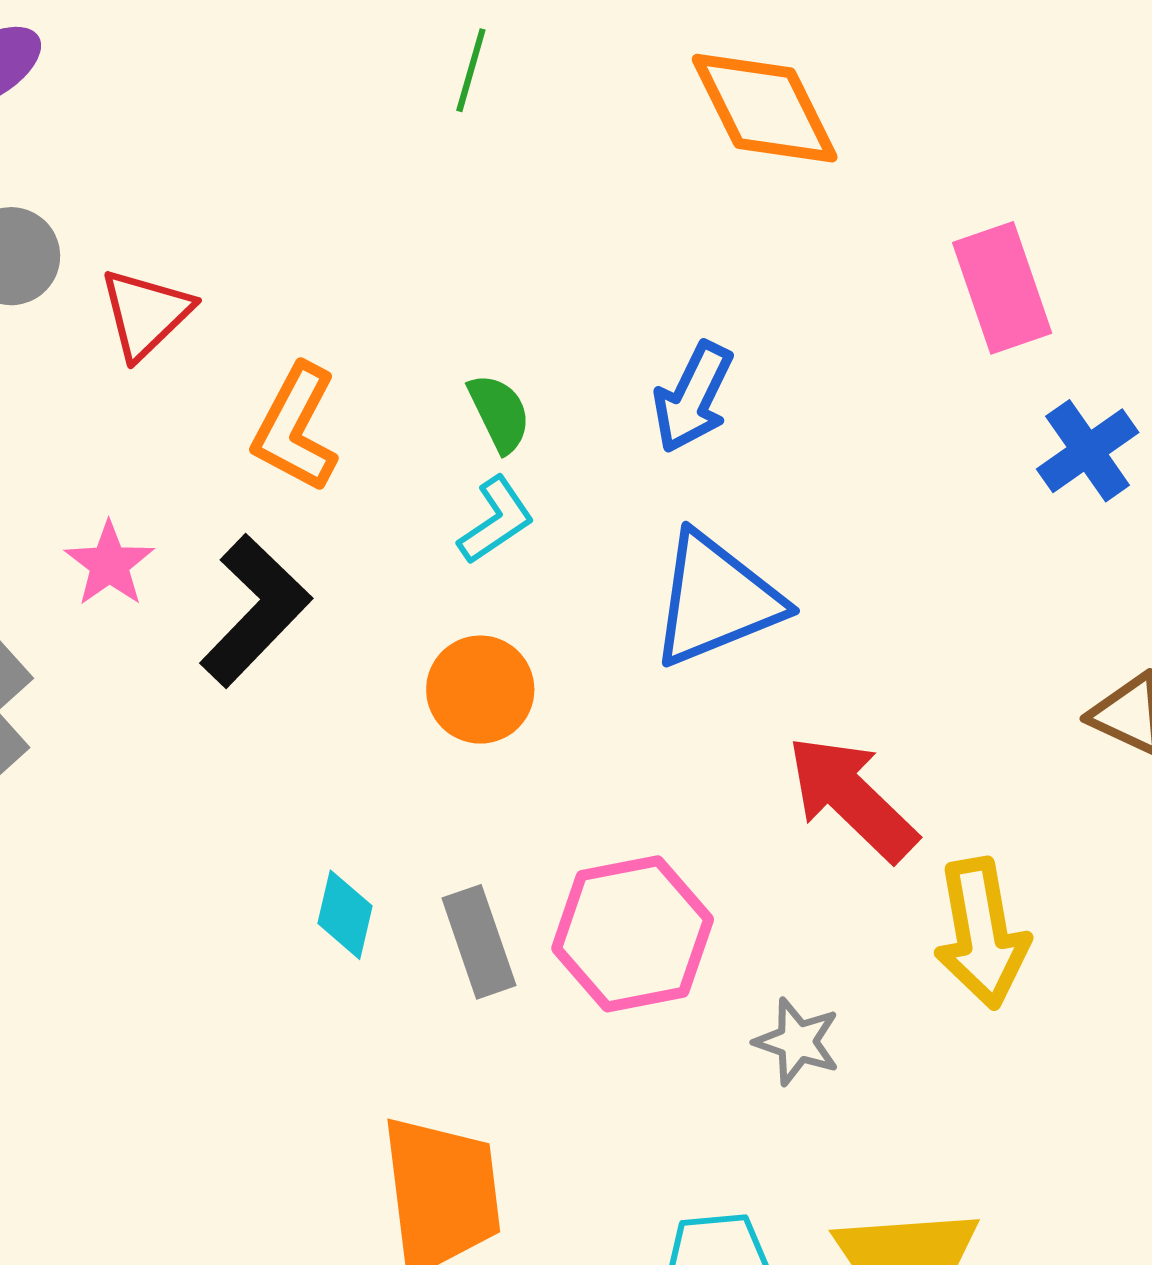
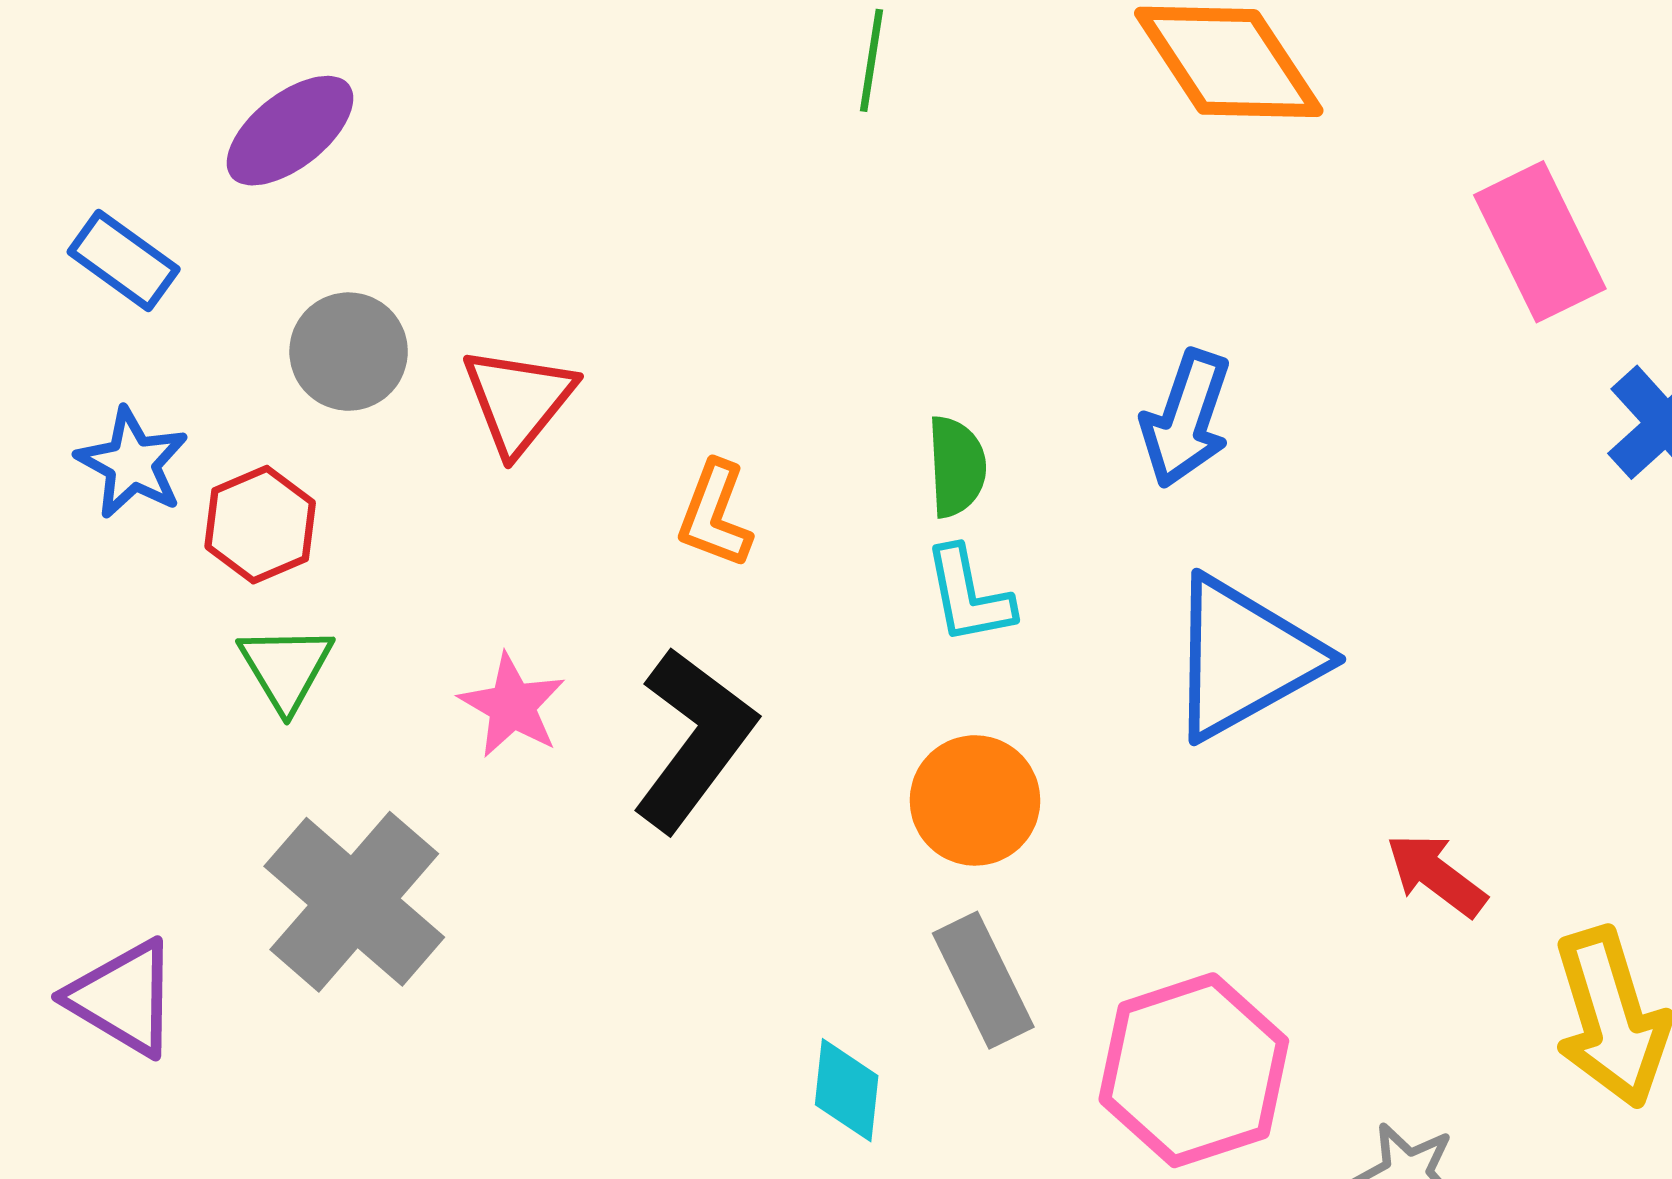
green semicircle: (499, 413) -> (957, 467), turned 30
orange L-shape: (296, 428) -> (715, 515), size x0.7
cyan L-shape: (496, 520) -> (969, 595), turned 120
red arrow: (852, 798) -> (1436, 875), size x0.6
gray rectangle: (479, 942) -> (983, 980), moved

